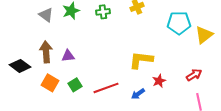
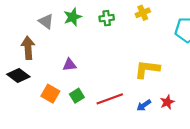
brown arrow: (46, 52) -> (28, 48), moved
red star: (159, 81) -> (167, 102), moved

